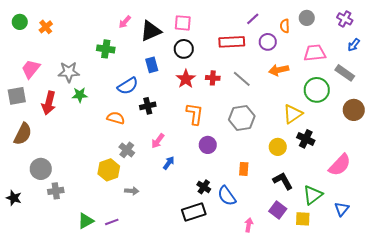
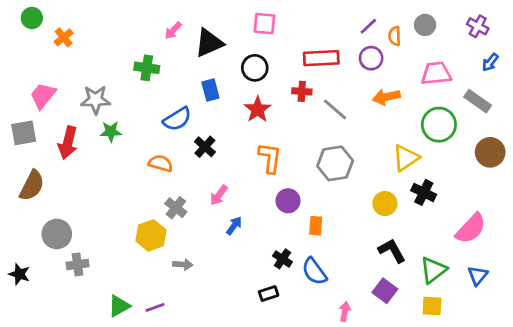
purple line: (253, 19) -> (368, 26), moved
green circle: (20, 22) -> (32, 18), moved
pink square: (183, 23) -> (264, 24), moved
red cross: (213, 78) -> (302, 91), moved
black cross: (148, 106) -> (205, 147), turned -35
orange rectangle: (244, 169) -> (316, 226), moved
blue triangle: (342, 209) -> (478, 276), moved
black rectangle: (194, 212) -> (269, 294), size x0.6
yellow square: (303, 219) -> (432, 306), moved

